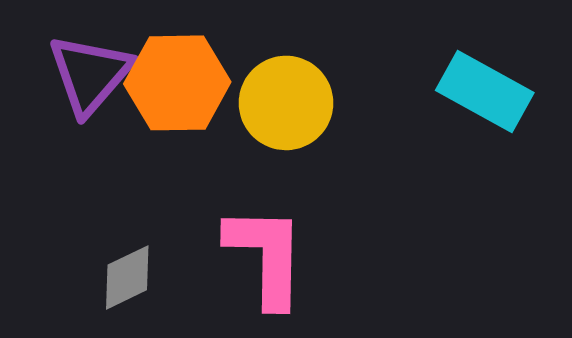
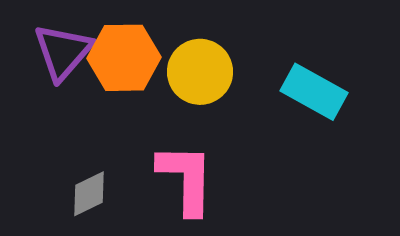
cyan rectangle: (485, 92) -> (314, 92), moved

